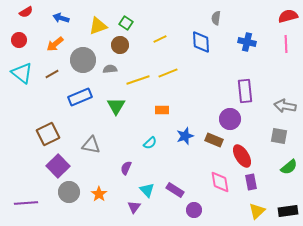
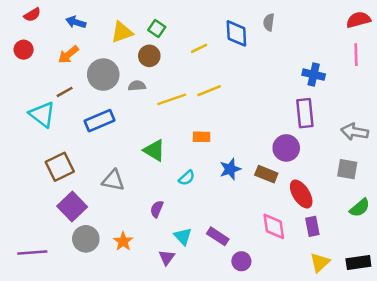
blue diamond: (201, 42) -> (236, 33), moved
blue cross: (247, 42) -> (314, 75), moved
cyan triangle: (22, 73) -> (42, 114), moved
green triangle: (116, 106) -> (154, 150), moved, turned -30

